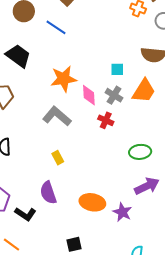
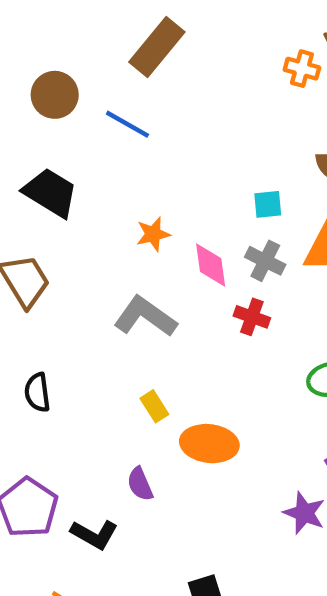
orange star: (64, 79) -> (153, 234), size x0.6
purple semicircle: (48, 193) -> (140, 484), size x0.7
orange ellipse: (92, 202) -> (209, 444), moved

